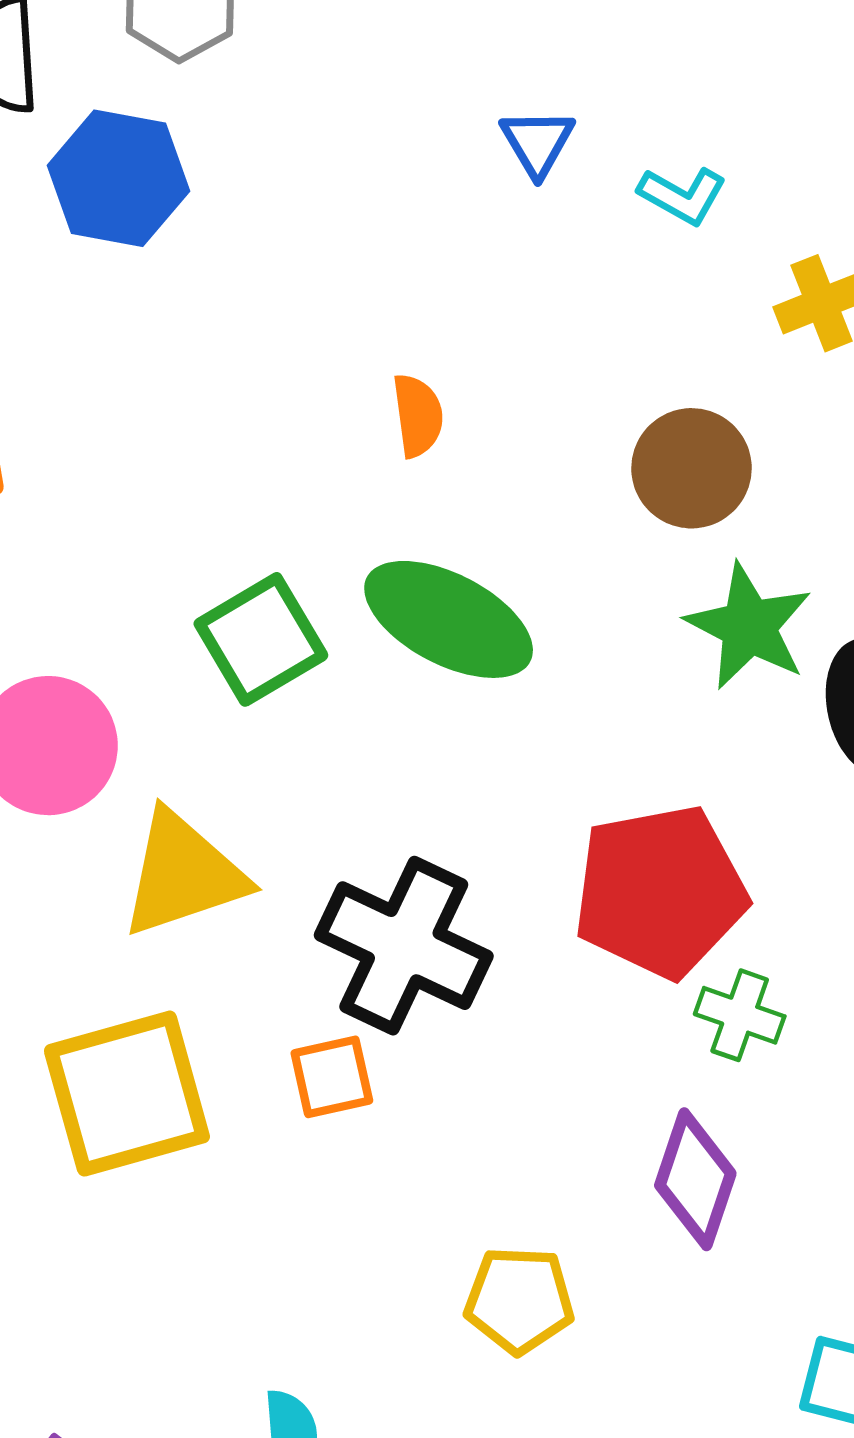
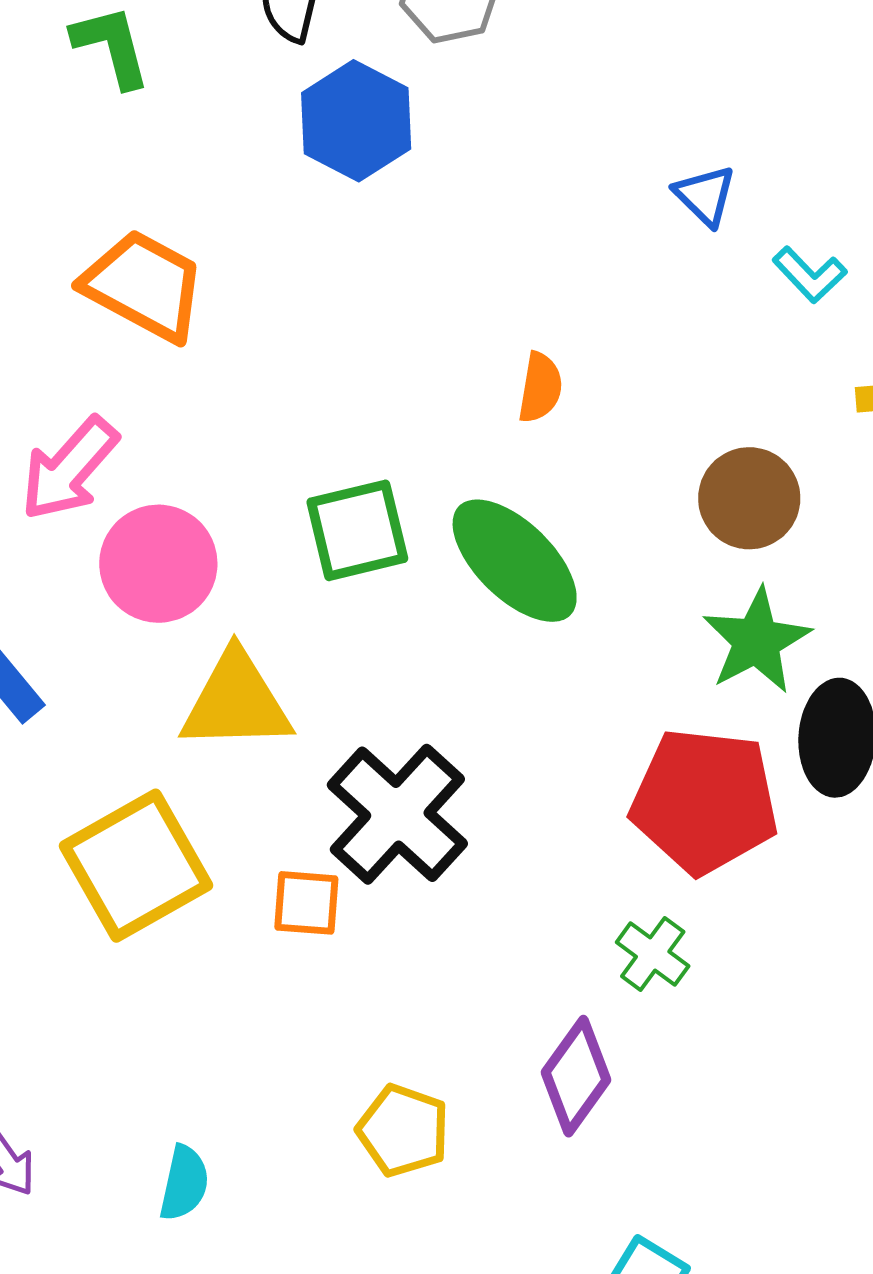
blue triangle: (537, 142) -> (705, 196), turned -32
red pentagon: (660, 891) -> (705, 801), moved
yellow square: (127, 1094) -> (136, 866), turned -31

